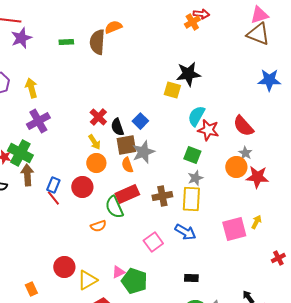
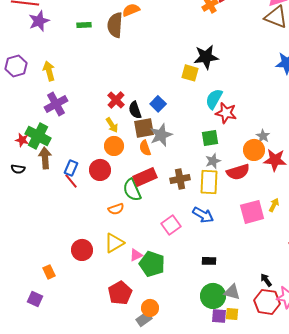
red semicircle: (243, 126) -> (238, 172), moved, turned -65
green square: (192, 155) -> (210, 138), turned -30
yellow triangle: (87, 280) -> (114, 243), moved

